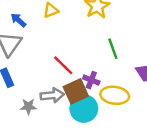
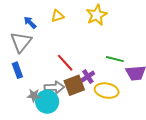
green line: (113, 49) -> (115, 59), moved, turned -60
purple cross: (91, 80) -> (88, 77), turned 32
cyan circle: (84, 108) -> (47, 102), moved

